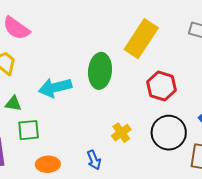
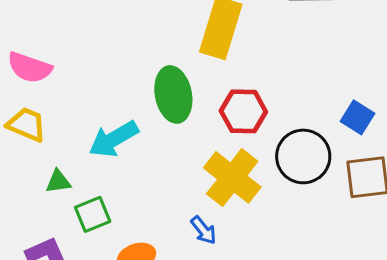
red hexagon: (161, 86) -> (243, 111), moved
yellow cross: (121, 133) -> (232, 177), size x1.8

